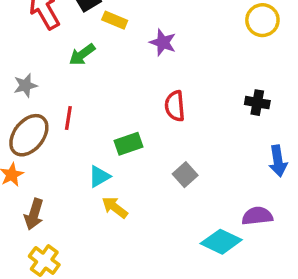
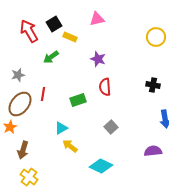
purple star: (163, 42) -> (98, 59), moved
green rectangle: (128, 144) -> (78, 100), moved
cyan diamond: (221, 242) -> (101, 166), moved

